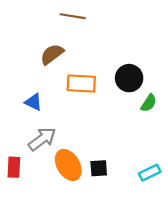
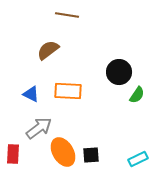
orange rectangle: (81, 84) -> (68, 91), moved

